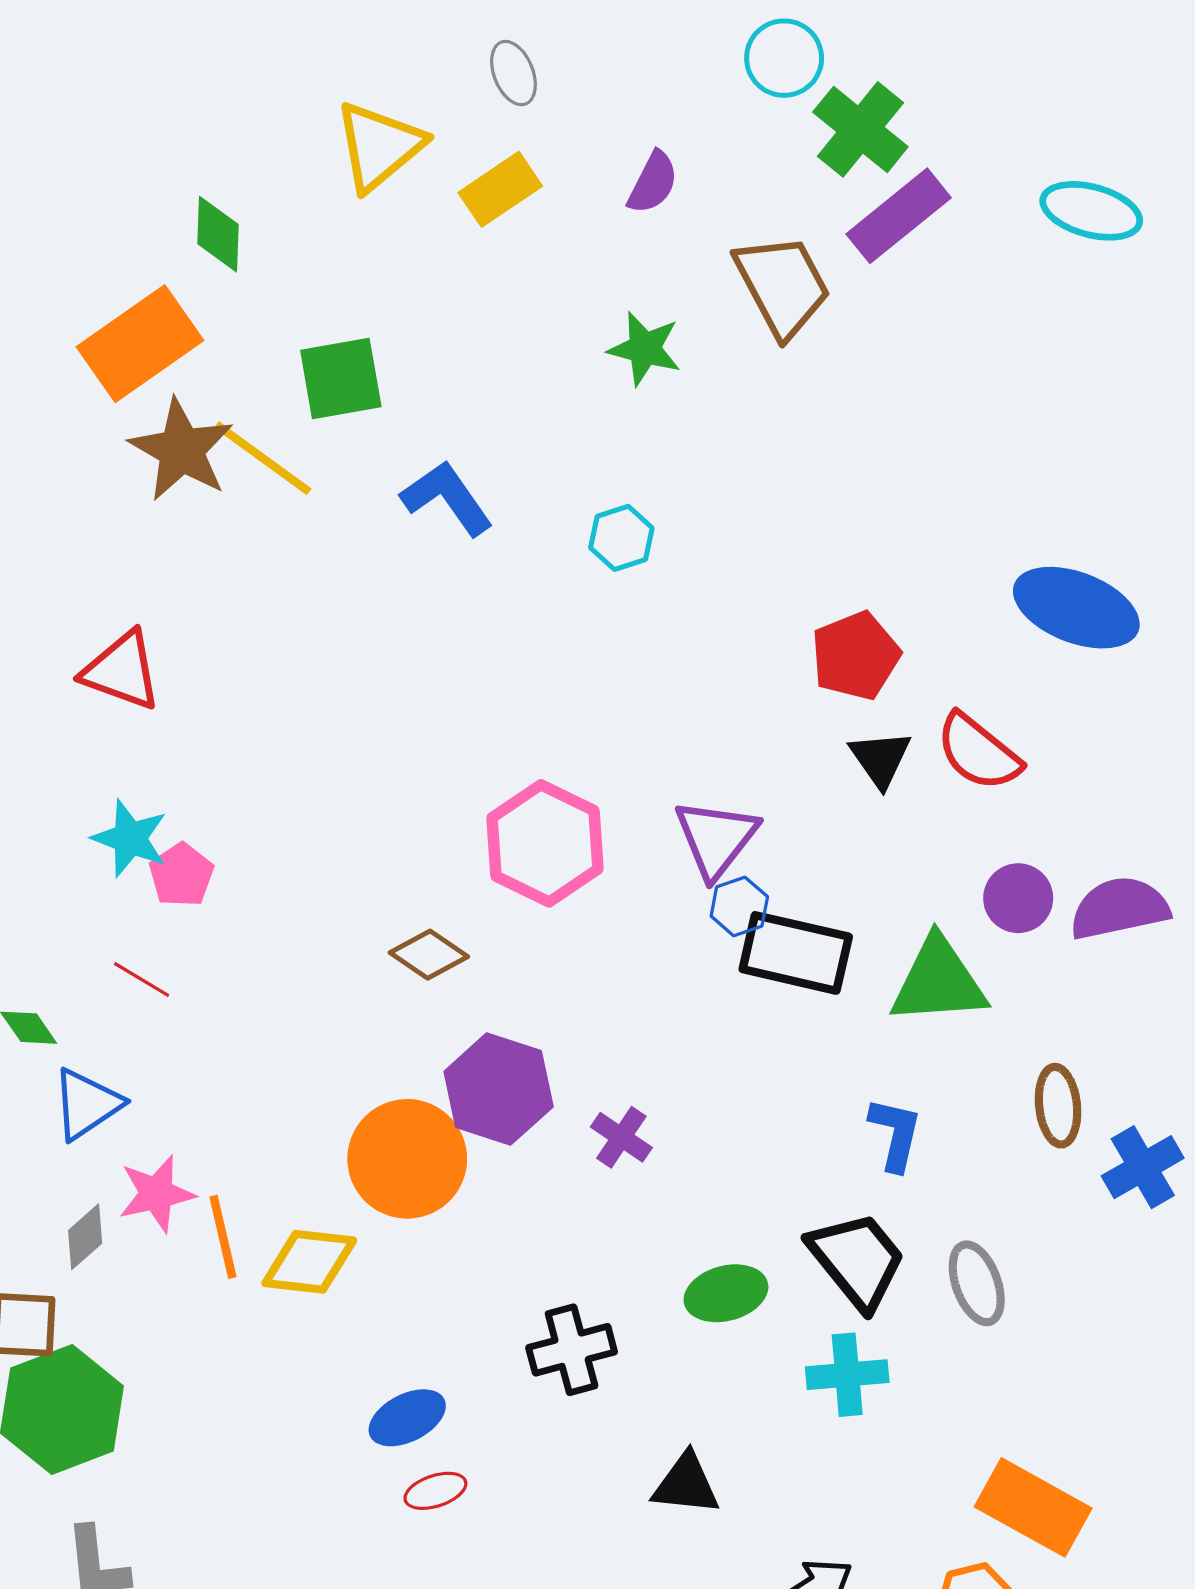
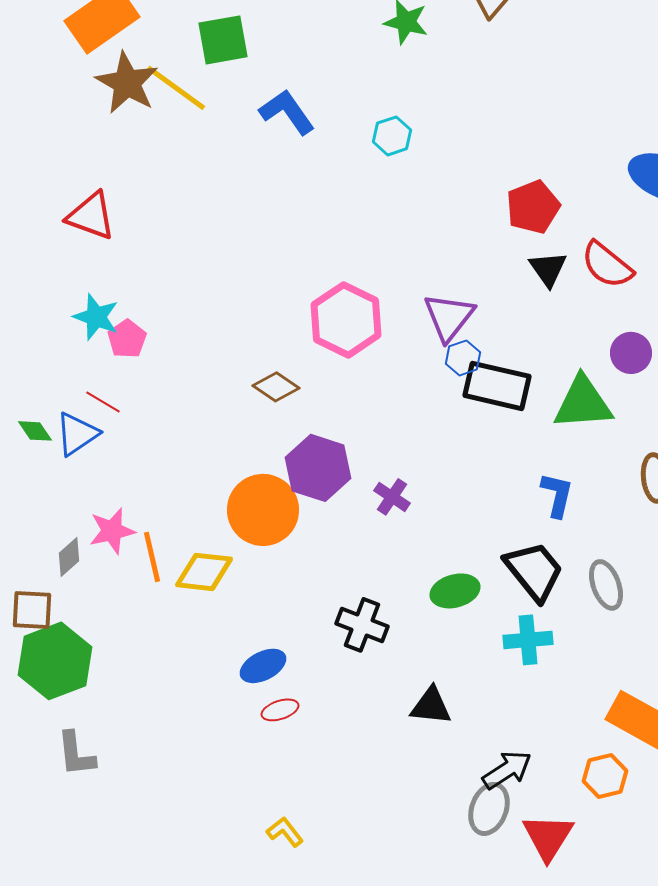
blue triangle: (87, 1104) -> (77, 434), moved
black cross: (572, 1350) -> (362, 625), turned 36

